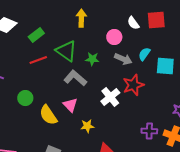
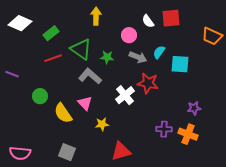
red star: (133, 85) -> (148, 83), turned 30

